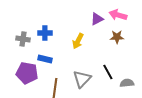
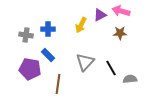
yellow arrow: (78, 41) -> (81, 25), moved
blue rectangle: (45, 59) -> (48, 55), turned 32
gray triangle: (82, 79) -> (85, 62), moved

